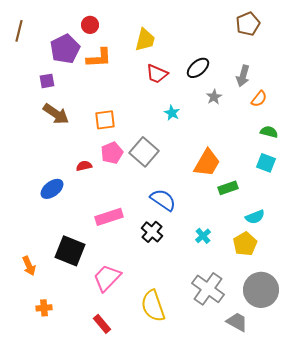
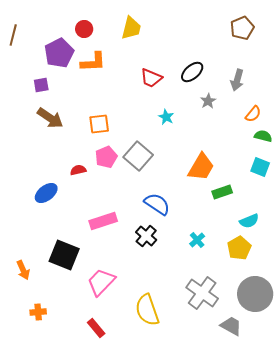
yellow trapezoid: (145, 40) -> (131, 28), moved
orange semicircle: (259, 99) -> (253, 114), moved

